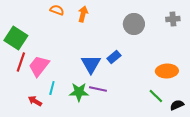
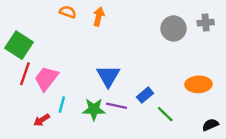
gray circle: (134, 24) -> (174, 28), moved
blue rectangle: (114, 57) -> (145, 95), moved
green line: (156, 96) -> (165, 114), moved
red arrow: (35, 101) -> (42, 120), turned -64

